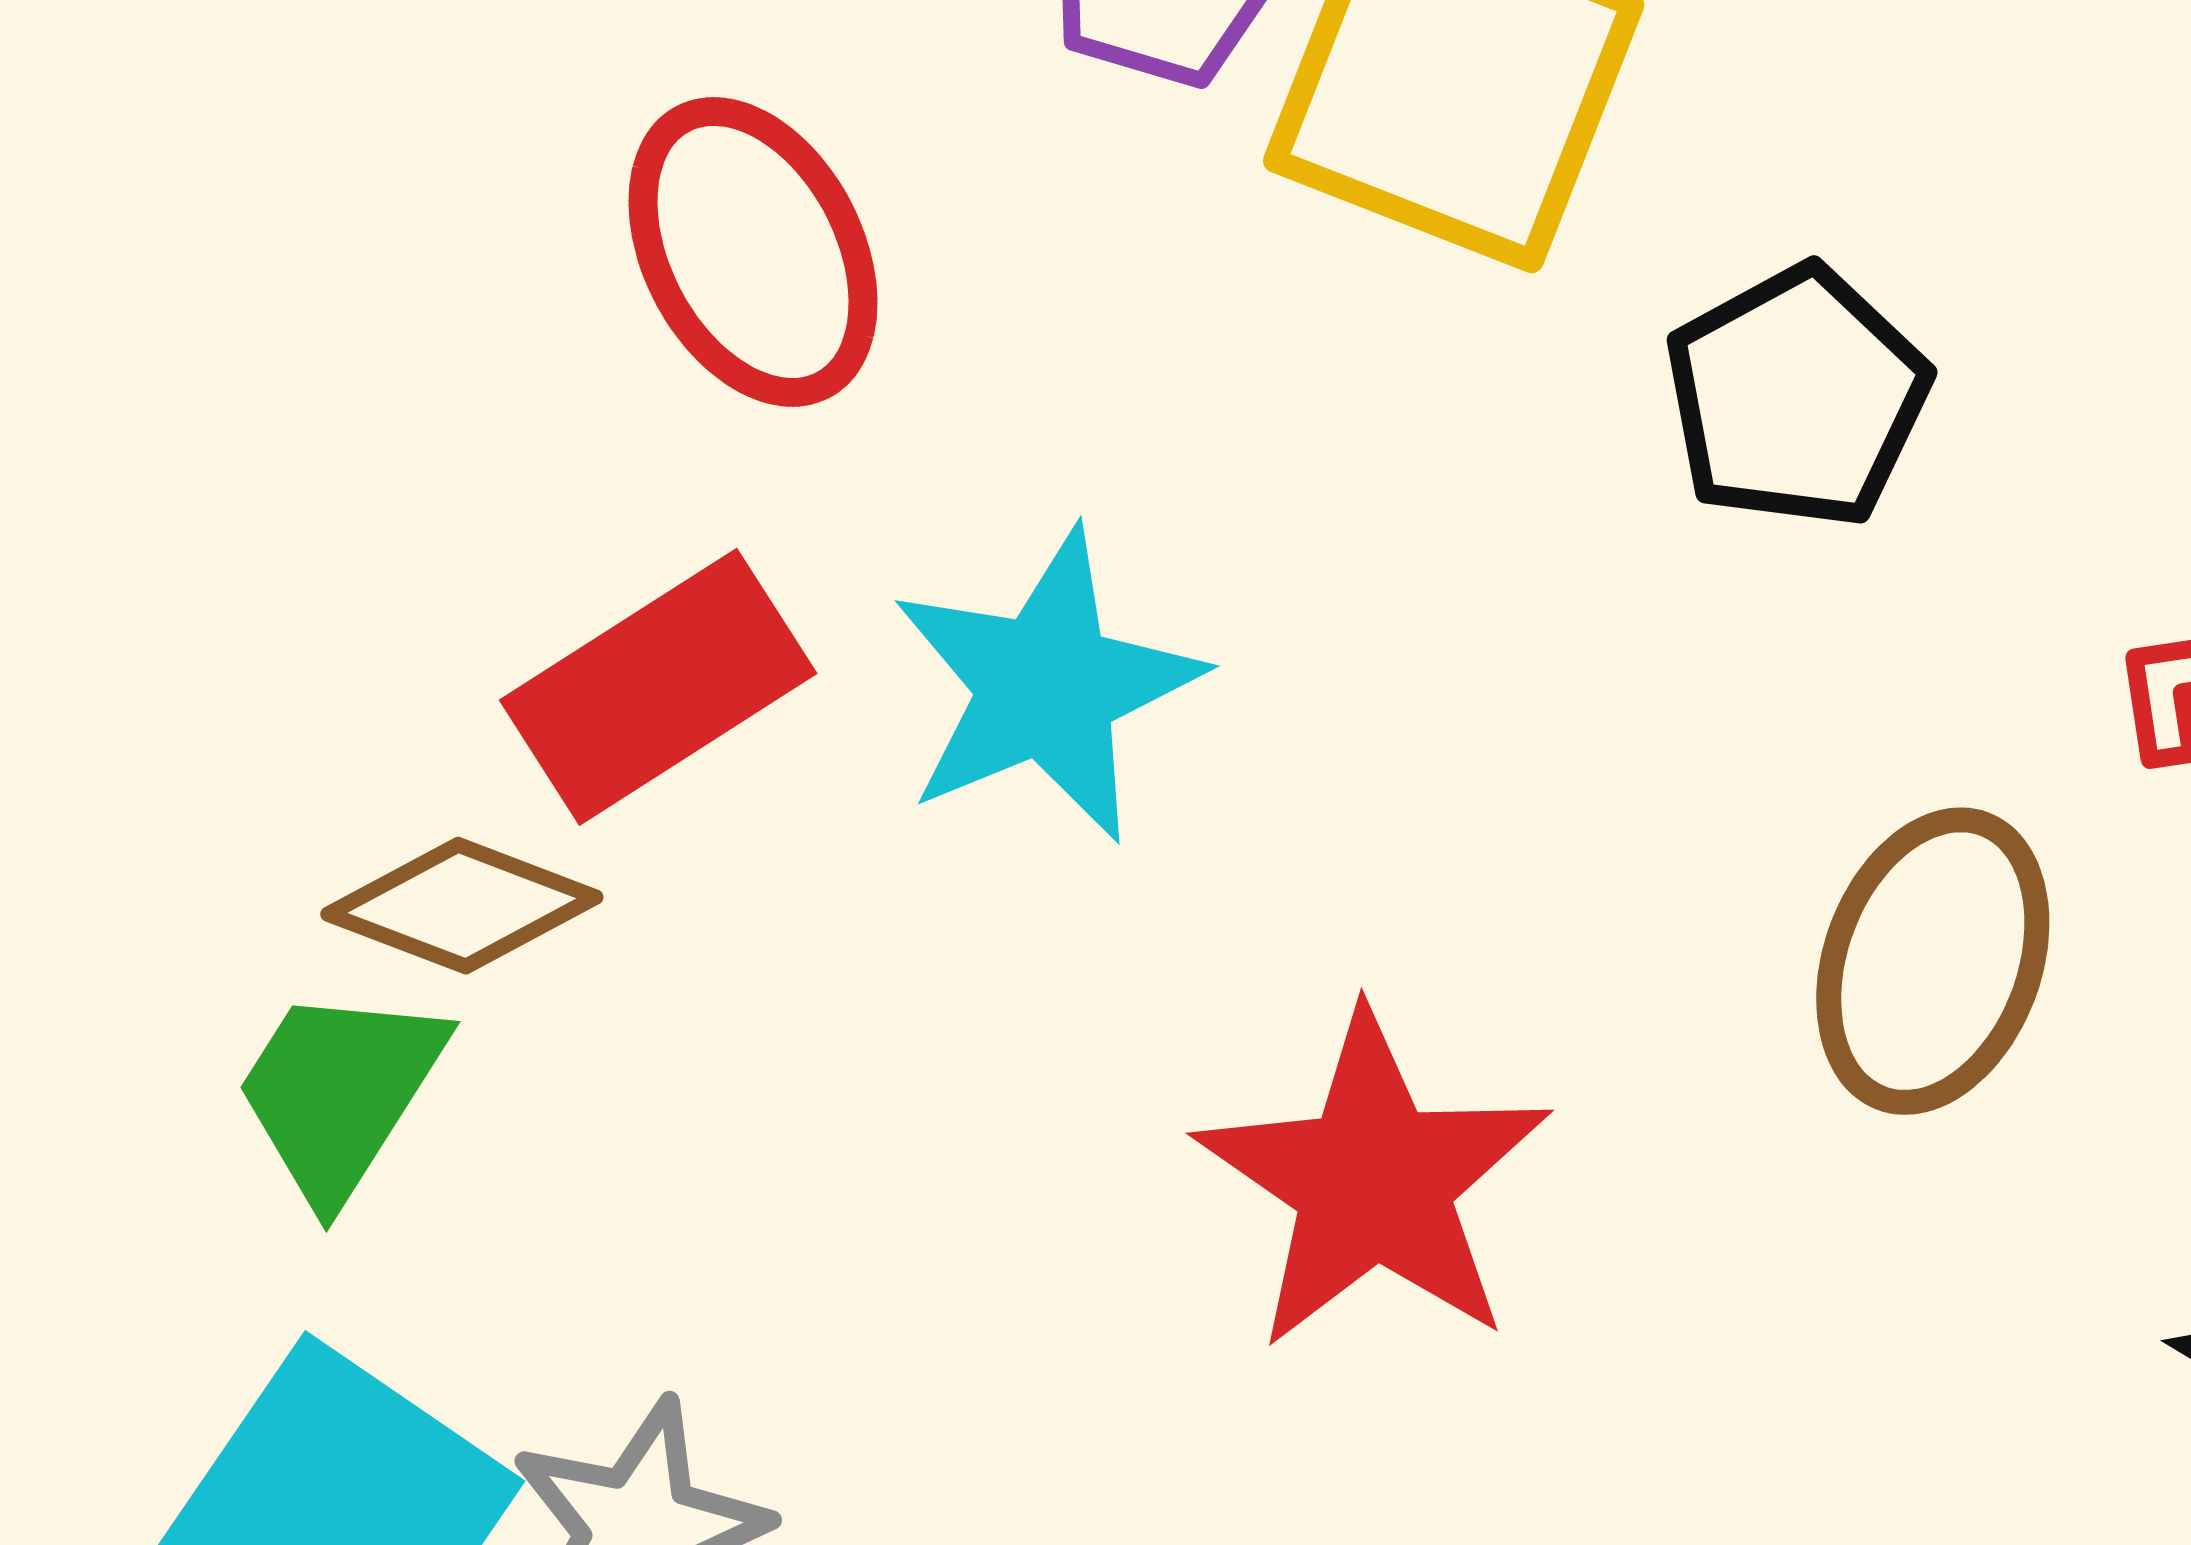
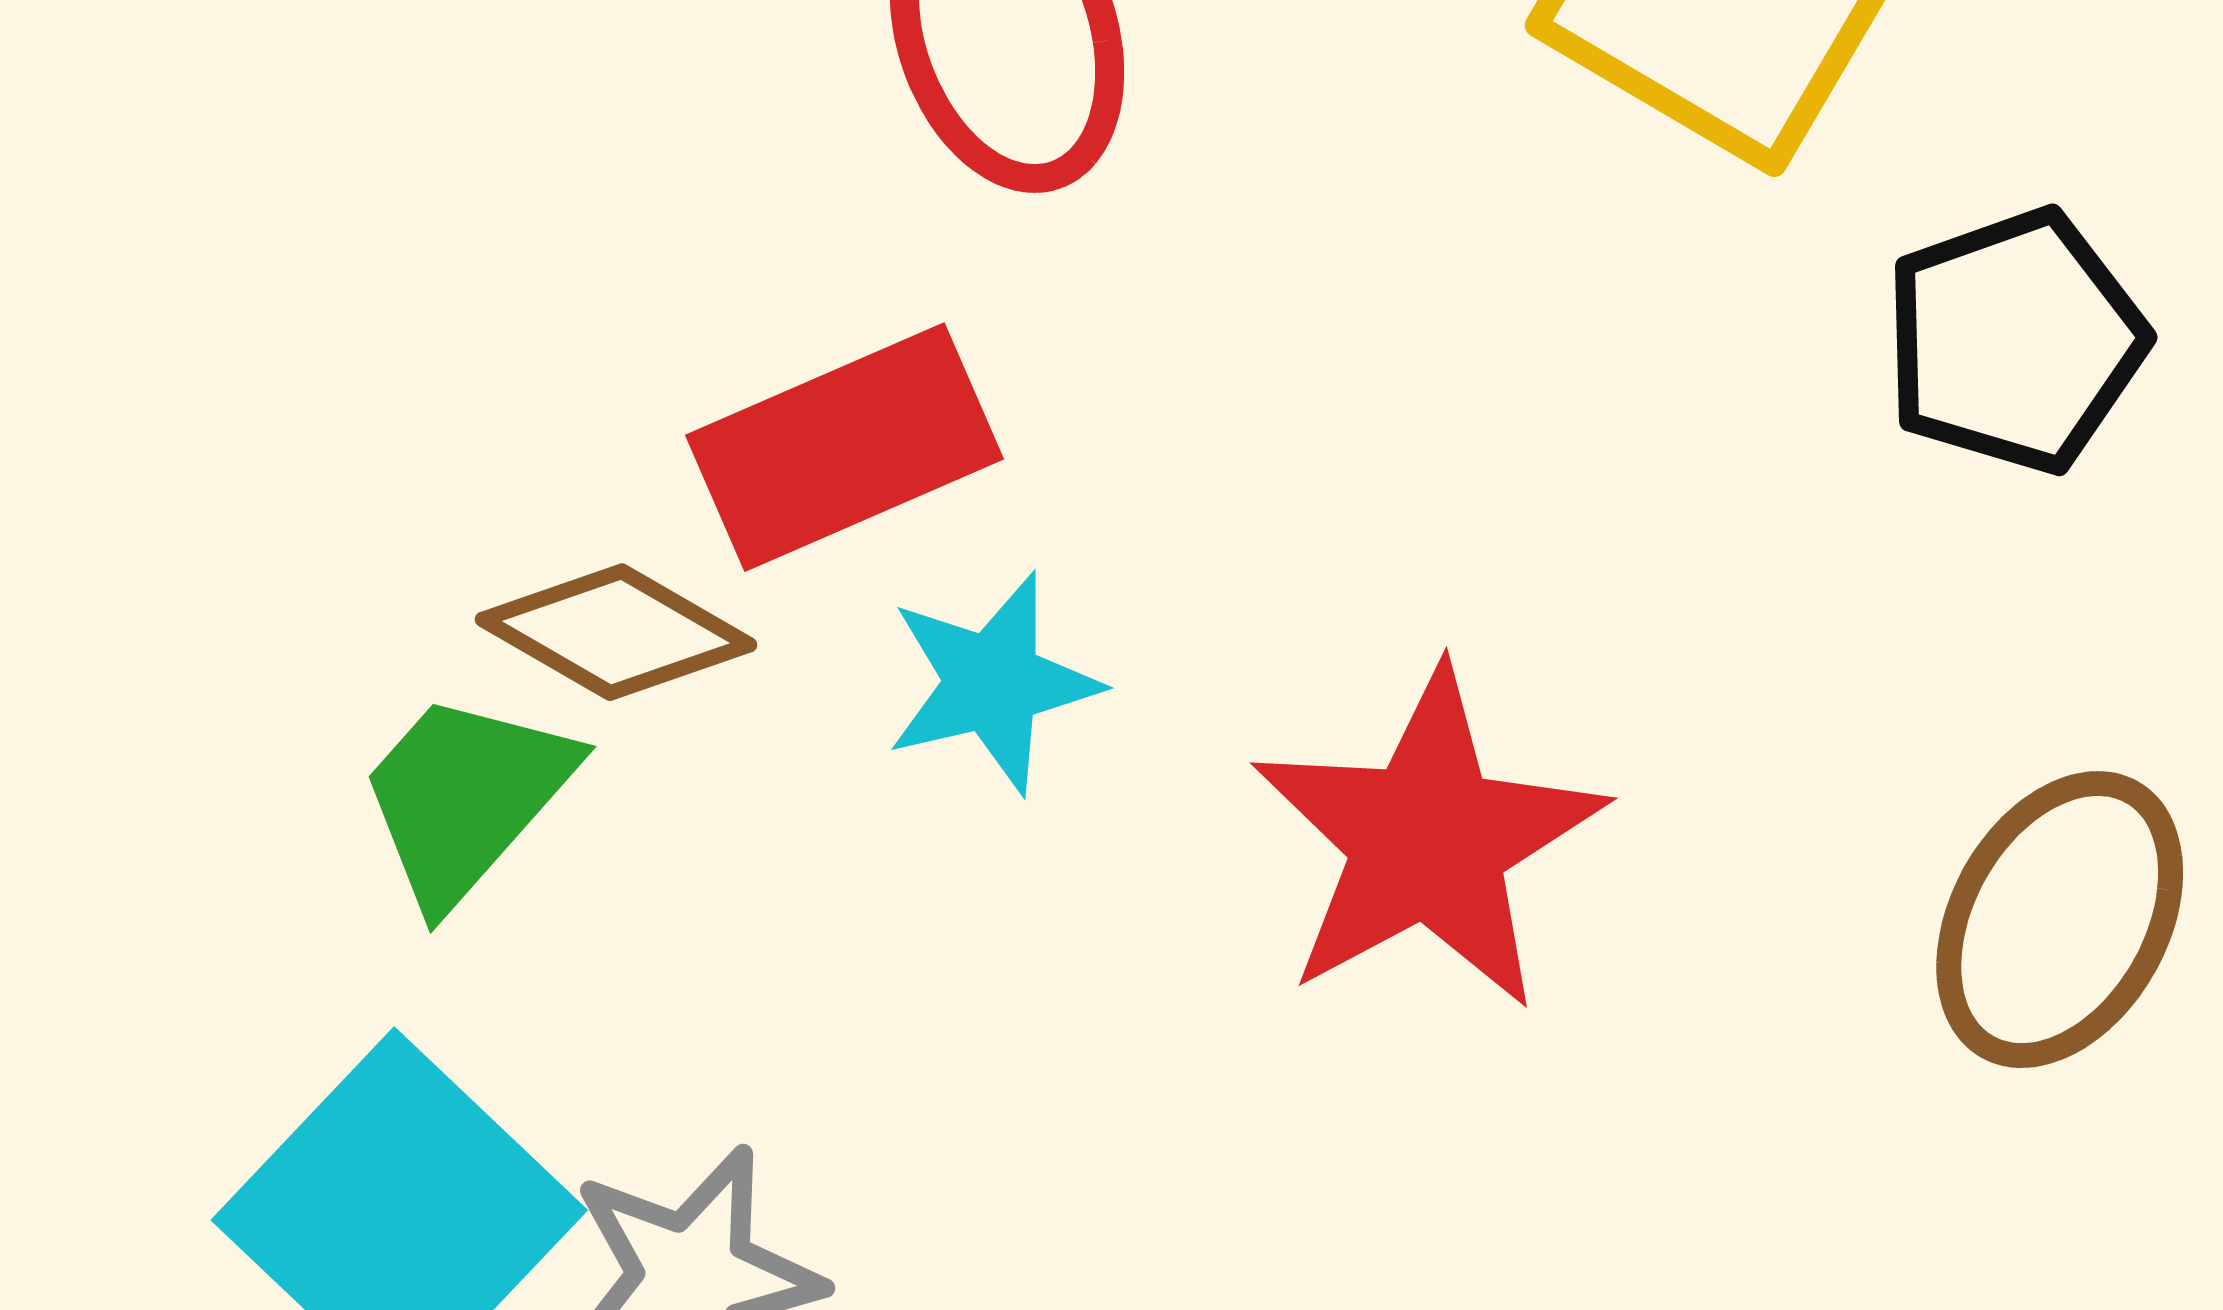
cyan star: (1046, 686) -> (993, 683), moved, size x0.7
red star: (1374, 1181) -> (1428, 840), moved

